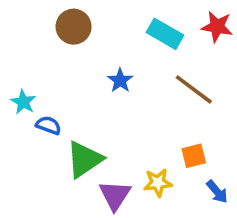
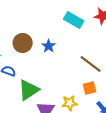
brown circle: (74, 27) -> (23, 43), moved
brown line: (194, 89) -> (91, 64), moved

